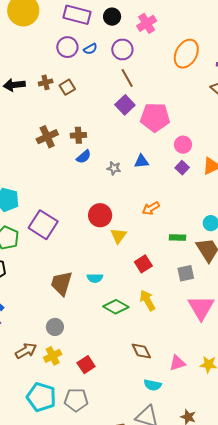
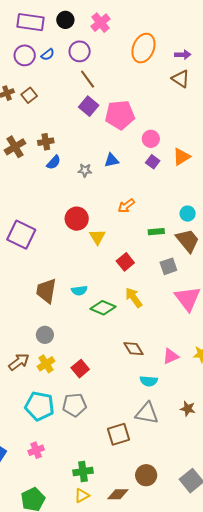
cyan semicircle: (95, 278) -> (79, 291), moved

